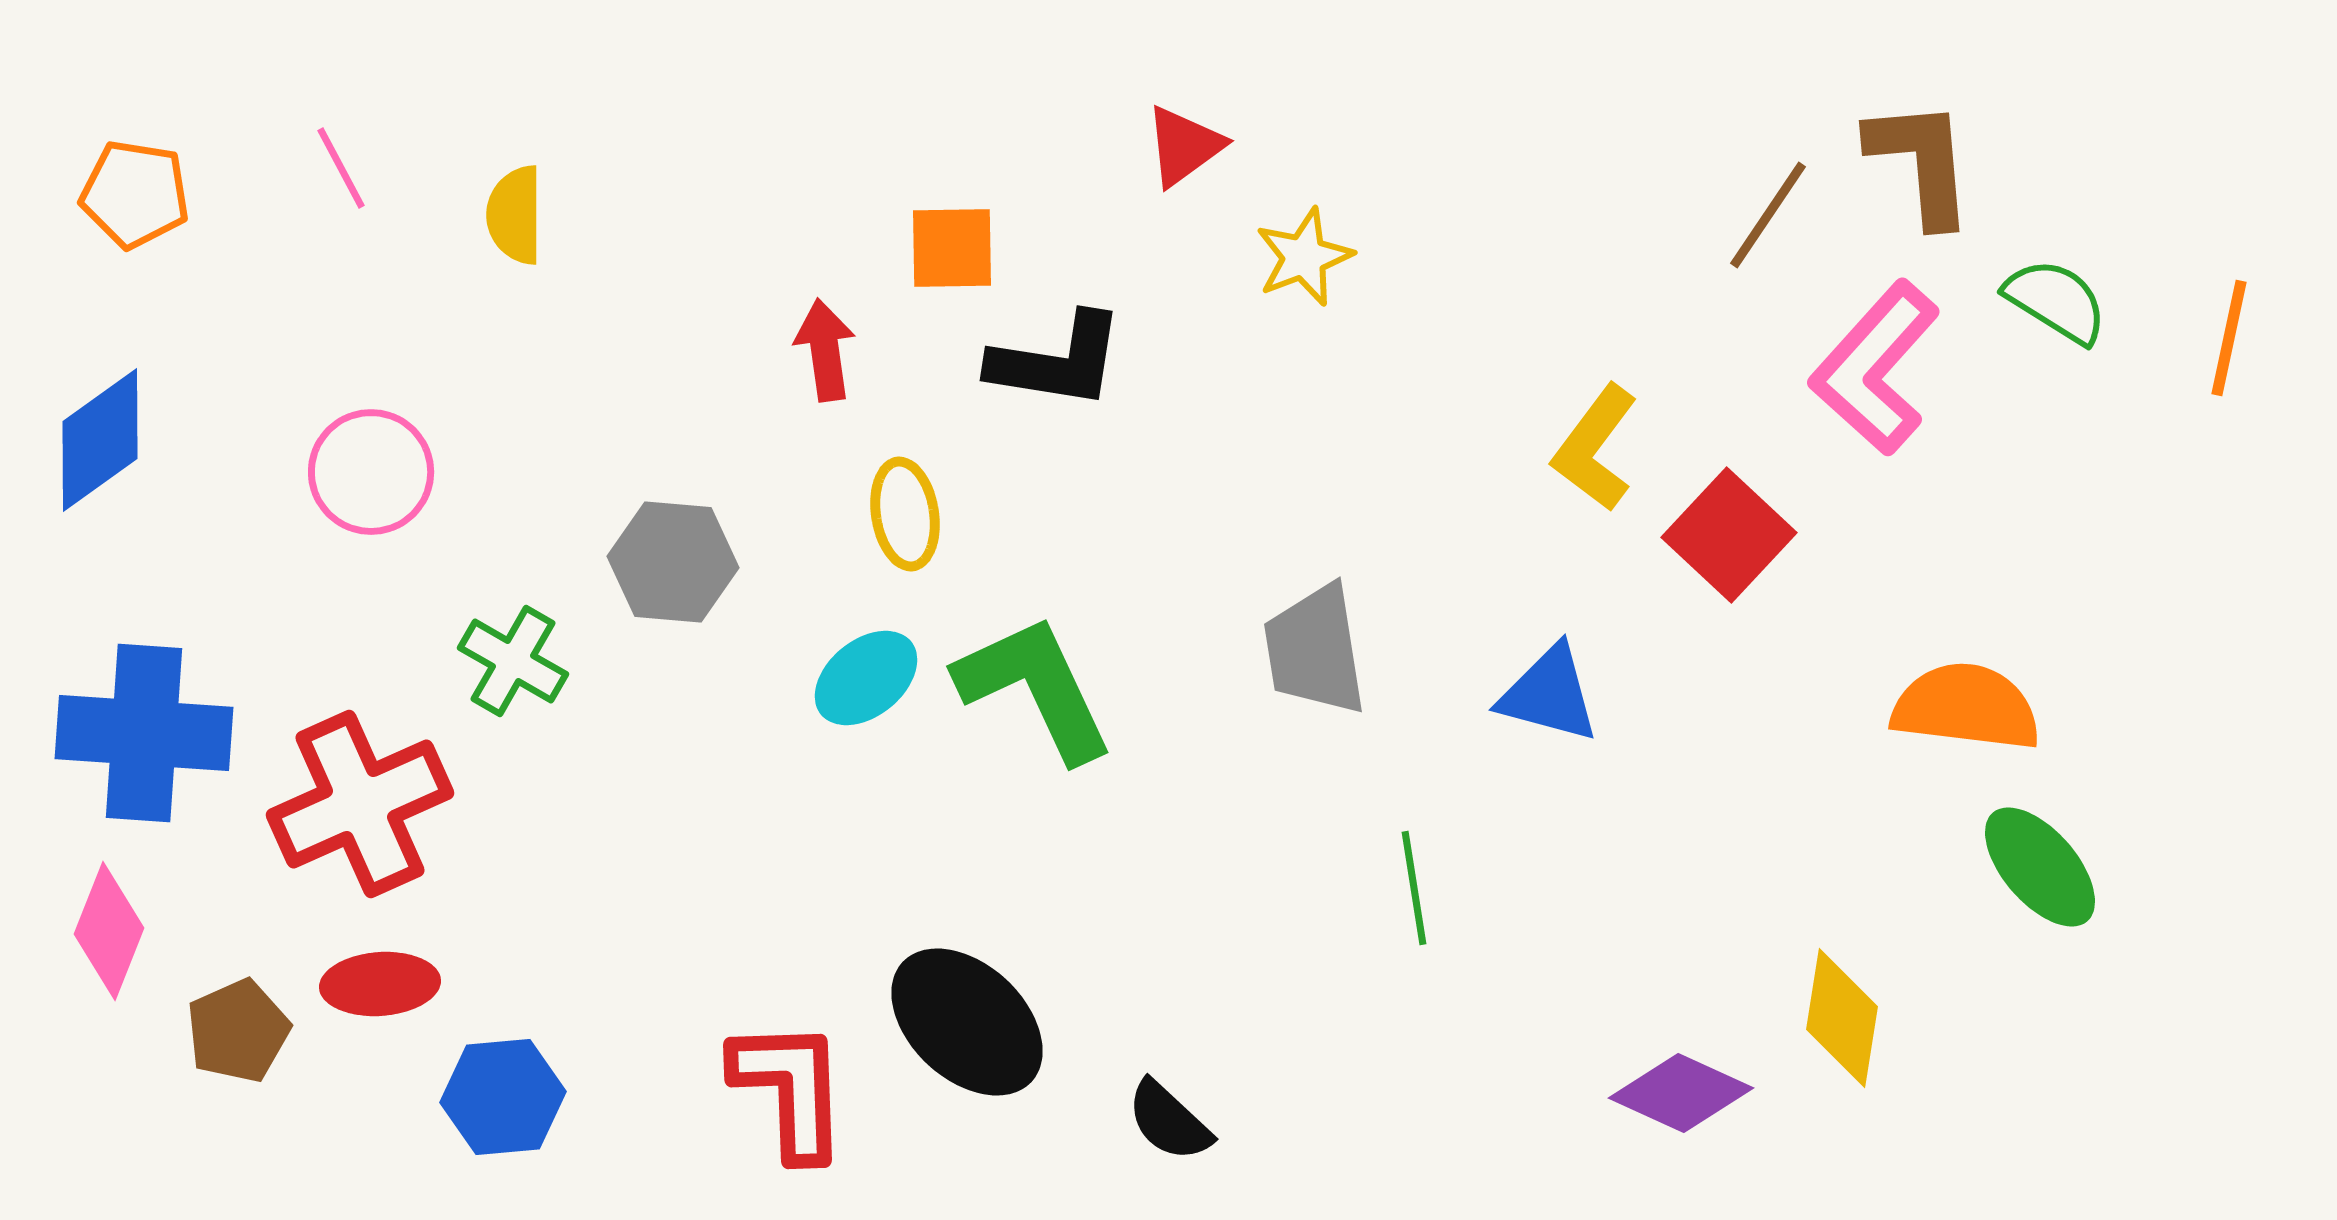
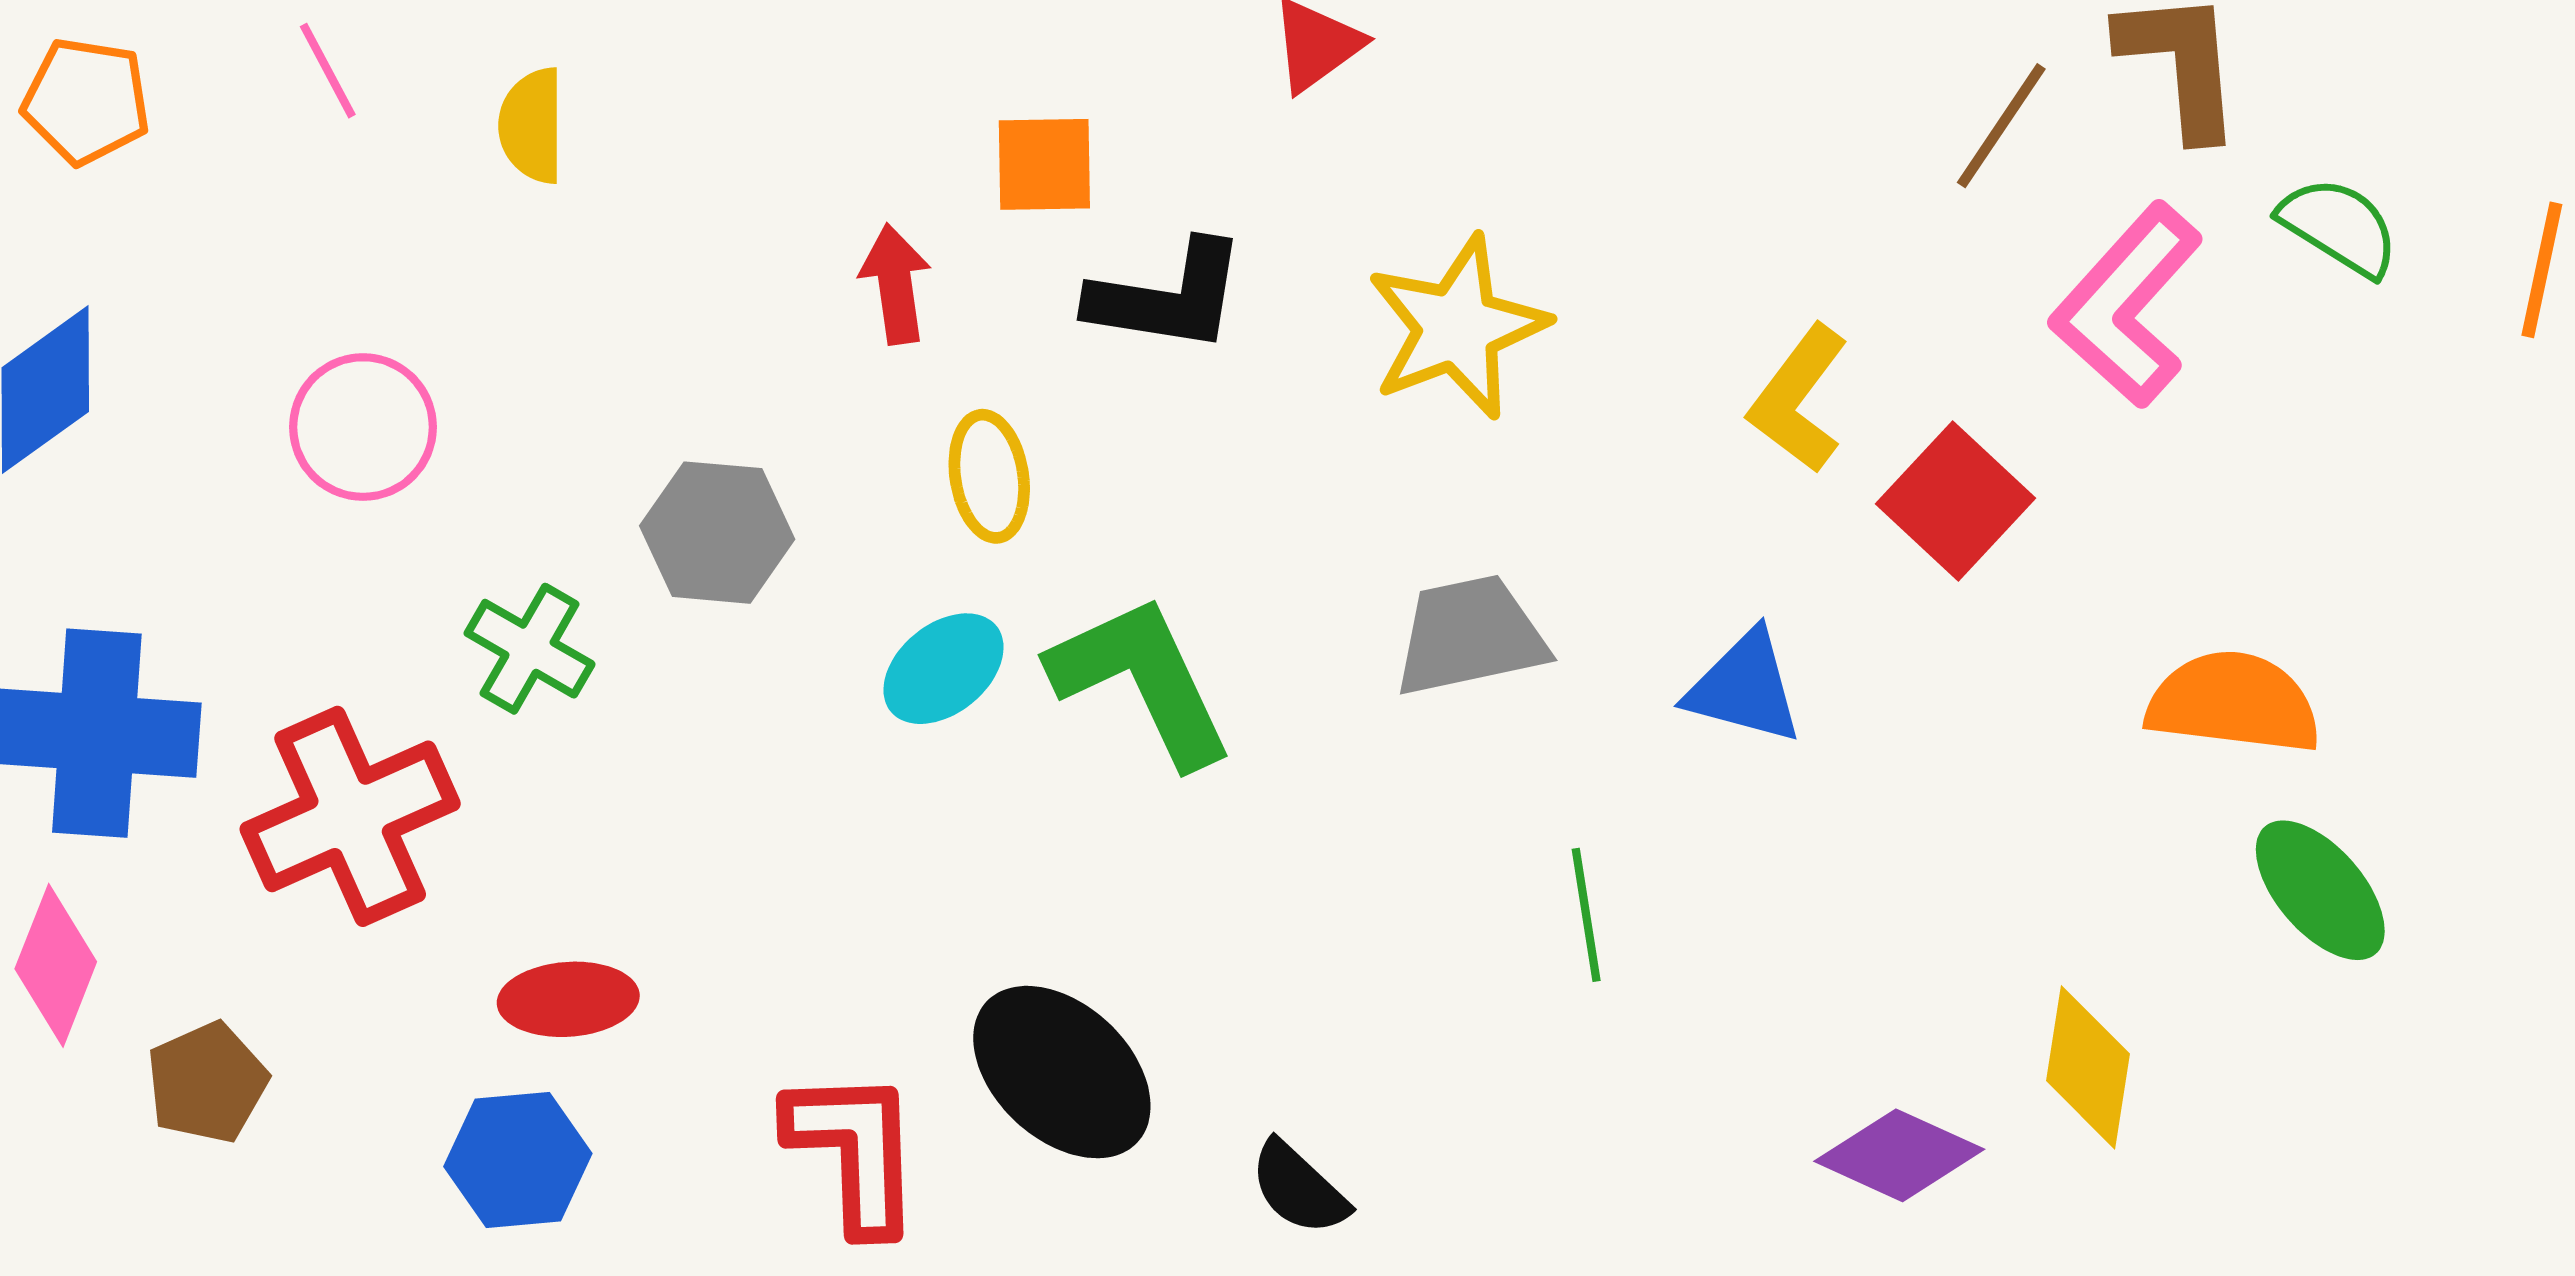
yellow star: (1304, 257) -> (1457, 327), moved, size x1.6
gray trapezoid: (1315, 650) -> (1470, 636), turned 87
red ellipse: (380, 984) -> (568, 999), moved

